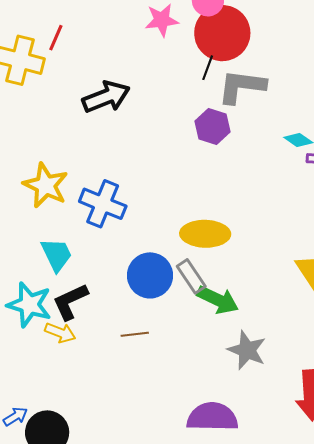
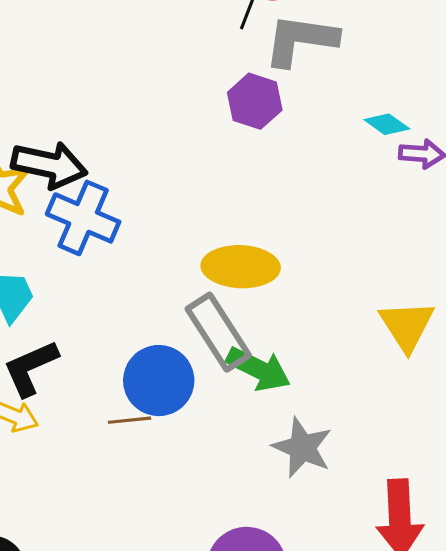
black arrow: (106, 97) -> (49, 165), moved, turned 33
blue circle: (150, 275) -> (159, 381), moved
gray rectangle: (191, 276) -> (218, 332), size x1.4

